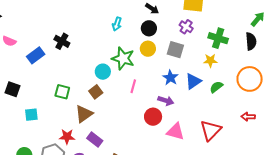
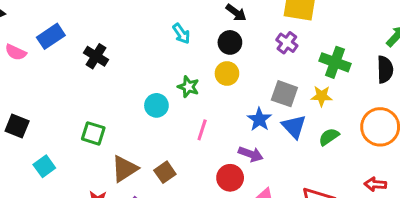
cyan arrow: (117, 24) -> (181, 34), turned -56
gray square: (175, 50) -> (284, 94), moved
blue rectangle: (36, 55) -> (51, 36), moved
green star: (123, 58) -> (188, 87), size x0.6
blue triangle: (193, 81) -> (294, 127), turned -42
brown square: (96, 92) -> (165, 172), moved
cyan square: (31, 115) -> (44, 166), turned -32

